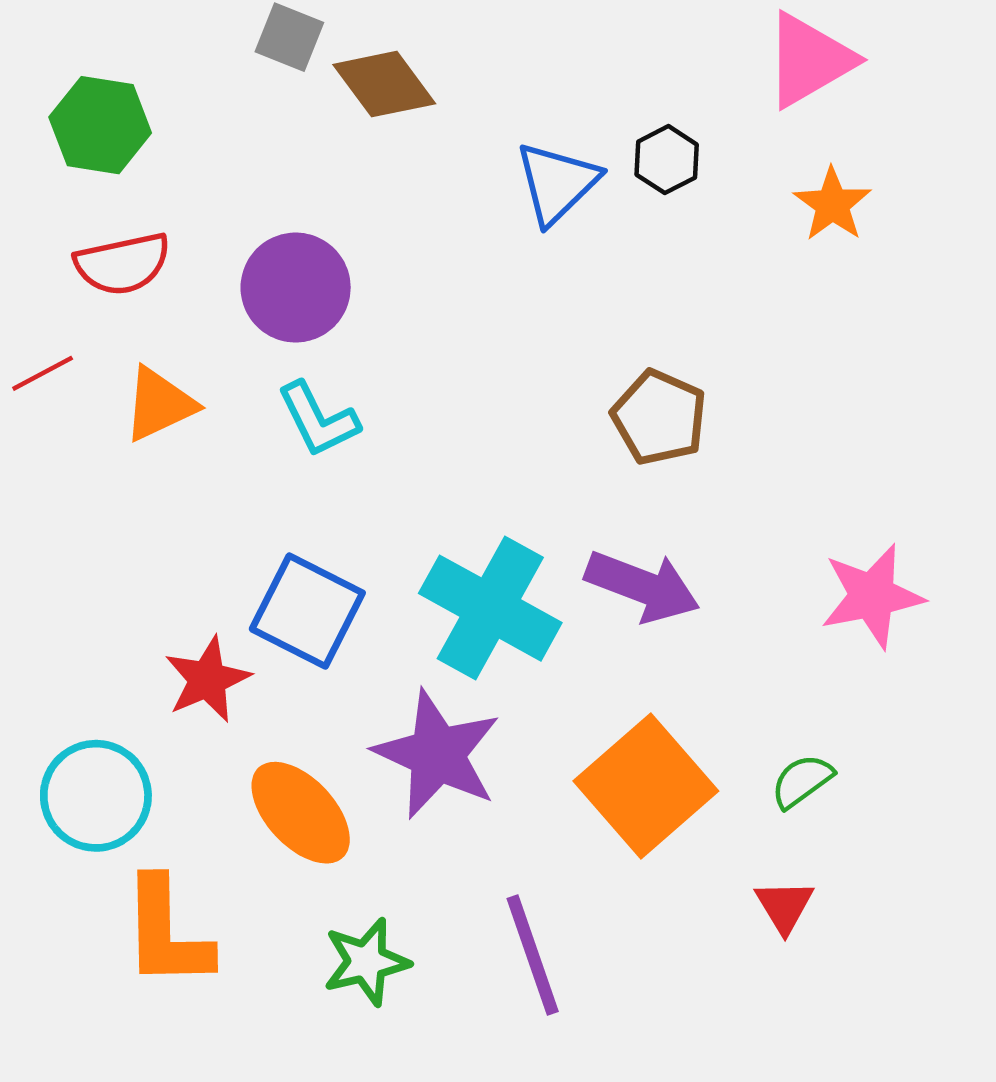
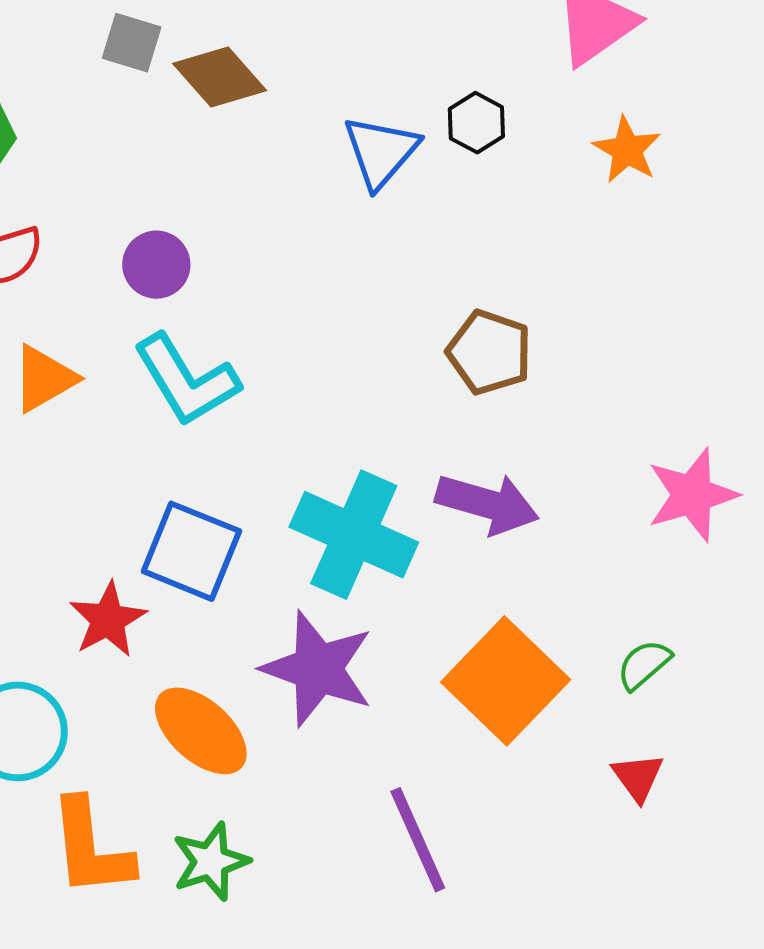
purple circle: (296, 288) -> (156, 265), size x0.7
cyan L-shape: (318, 420) -> (186, 380), size x1.4
green star: (366, 962) -> (211, 862), moved

